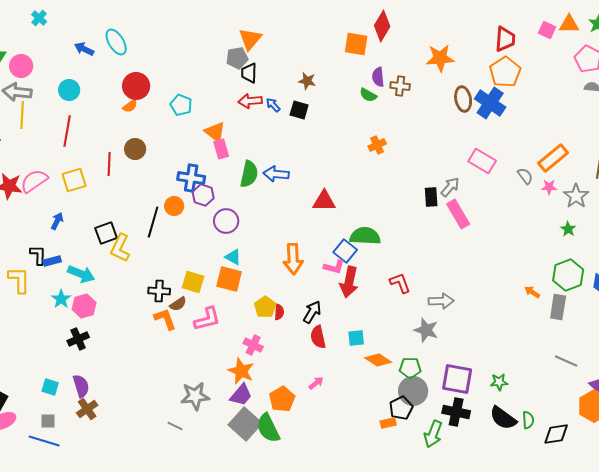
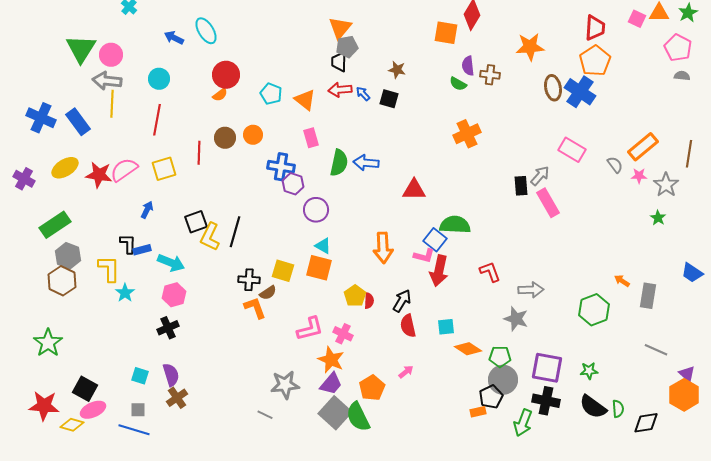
gray pentagon: (237, 58) -> (347, 47), moved
orange triangle: (215, 132) -> (305, 100), moved
orange cross: (377, 145) -> (467, 134), size x1.5
orange circle: (174, 206) -> (253, 135), moved
black line: (153, 222) -> (235, 232), moved
green hexagon: (568, 275) -> (594, 310), moved
cyan star: (61, 299) -> (125, 293), moved
pink L-shape: (207, 319) -> (310, 329), moved

